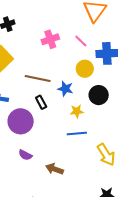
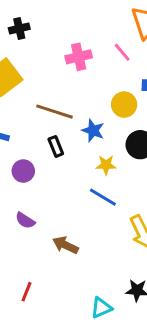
pink line: (81, 41) -> (122, 52), moved
purple circle: (21, 121) -> (23, 171), size x0.6
blue line: (77, 134) -> (103, 197), turned 30

